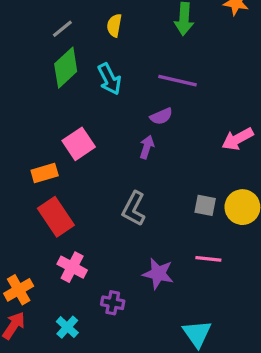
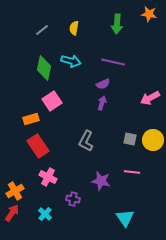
green diamond: (66, 68) -> (44, 68), moved, turned -35
cyan arrow: (109, 79) -> (71, 61), turned -48
purple arrow: (147, 147) -> (102, 103), moved

